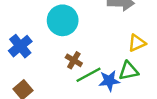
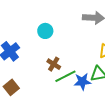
cyan circle: (63, 20) -> (45, 31), size x0.6

